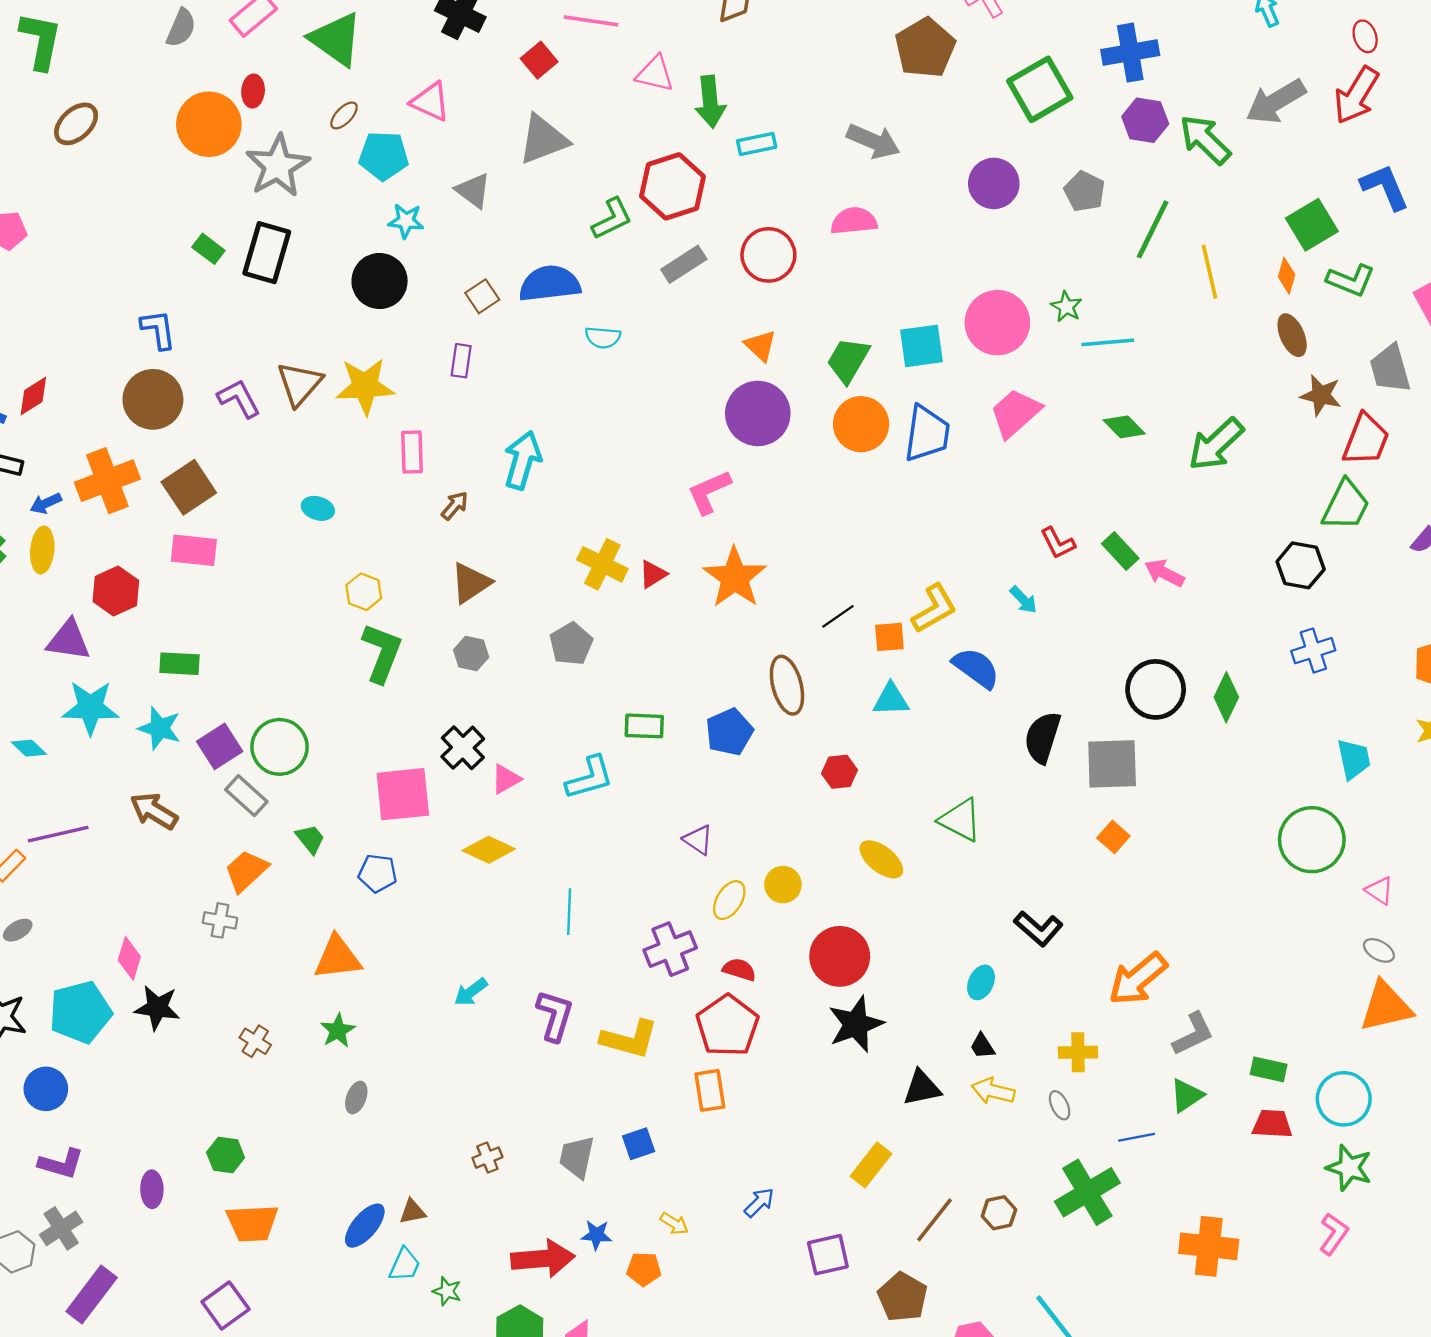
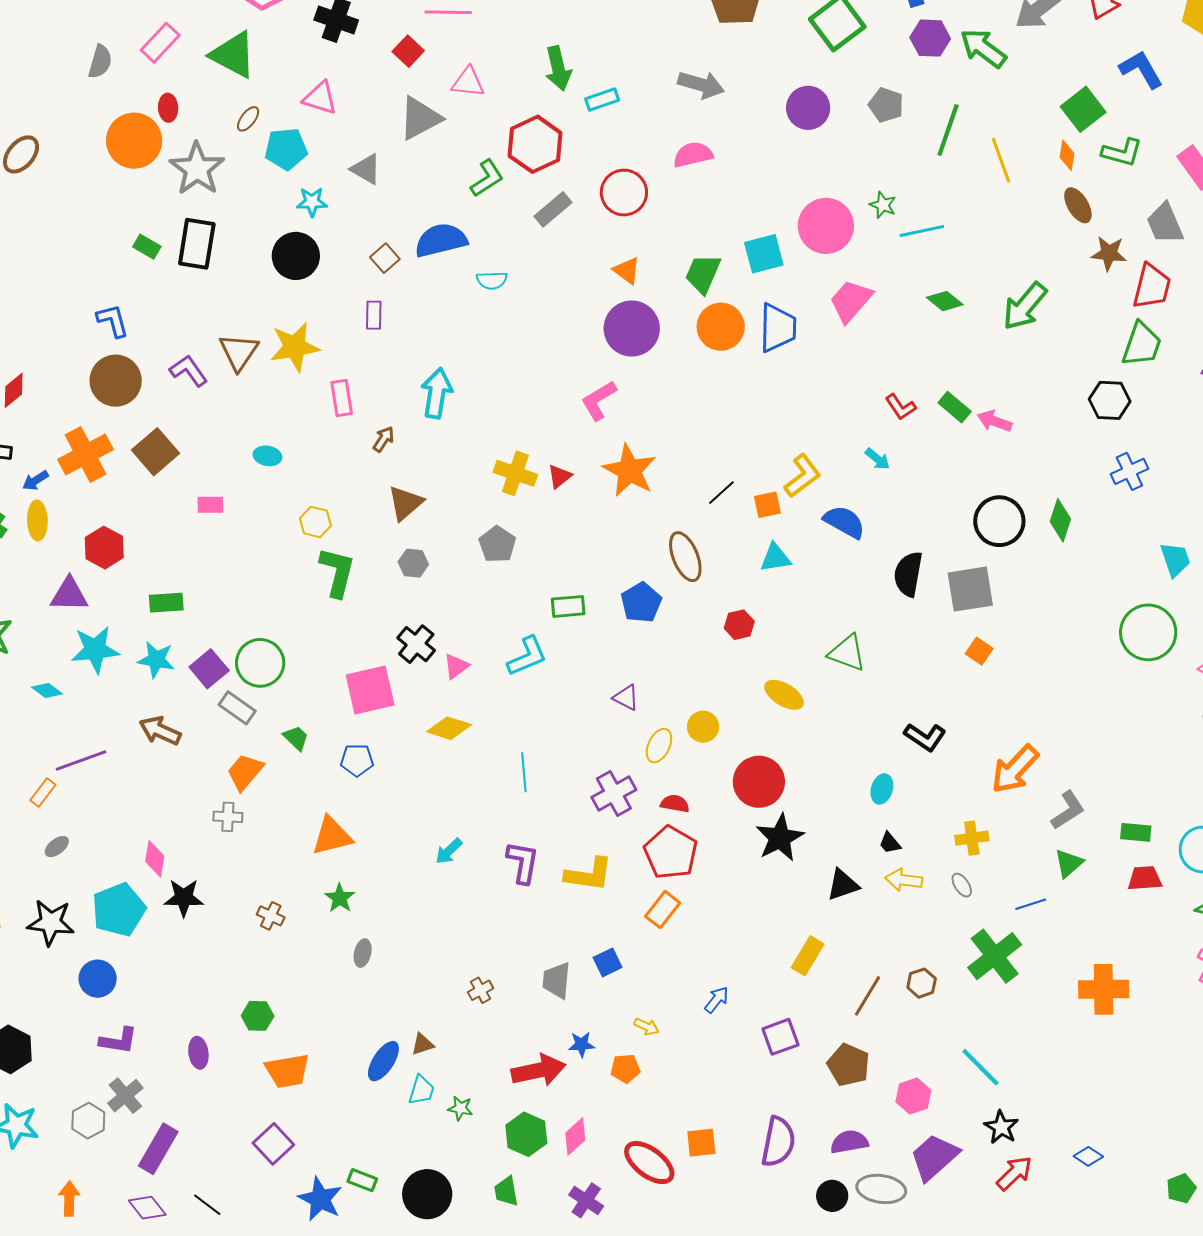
pink triangle: (655, 74) -> (468, 82), moved
pink rectangle: (194, 550) -> (210, 505), moved, size x0.7
orange rectangle: (710, 1090) -> (663, 910), turned 54

